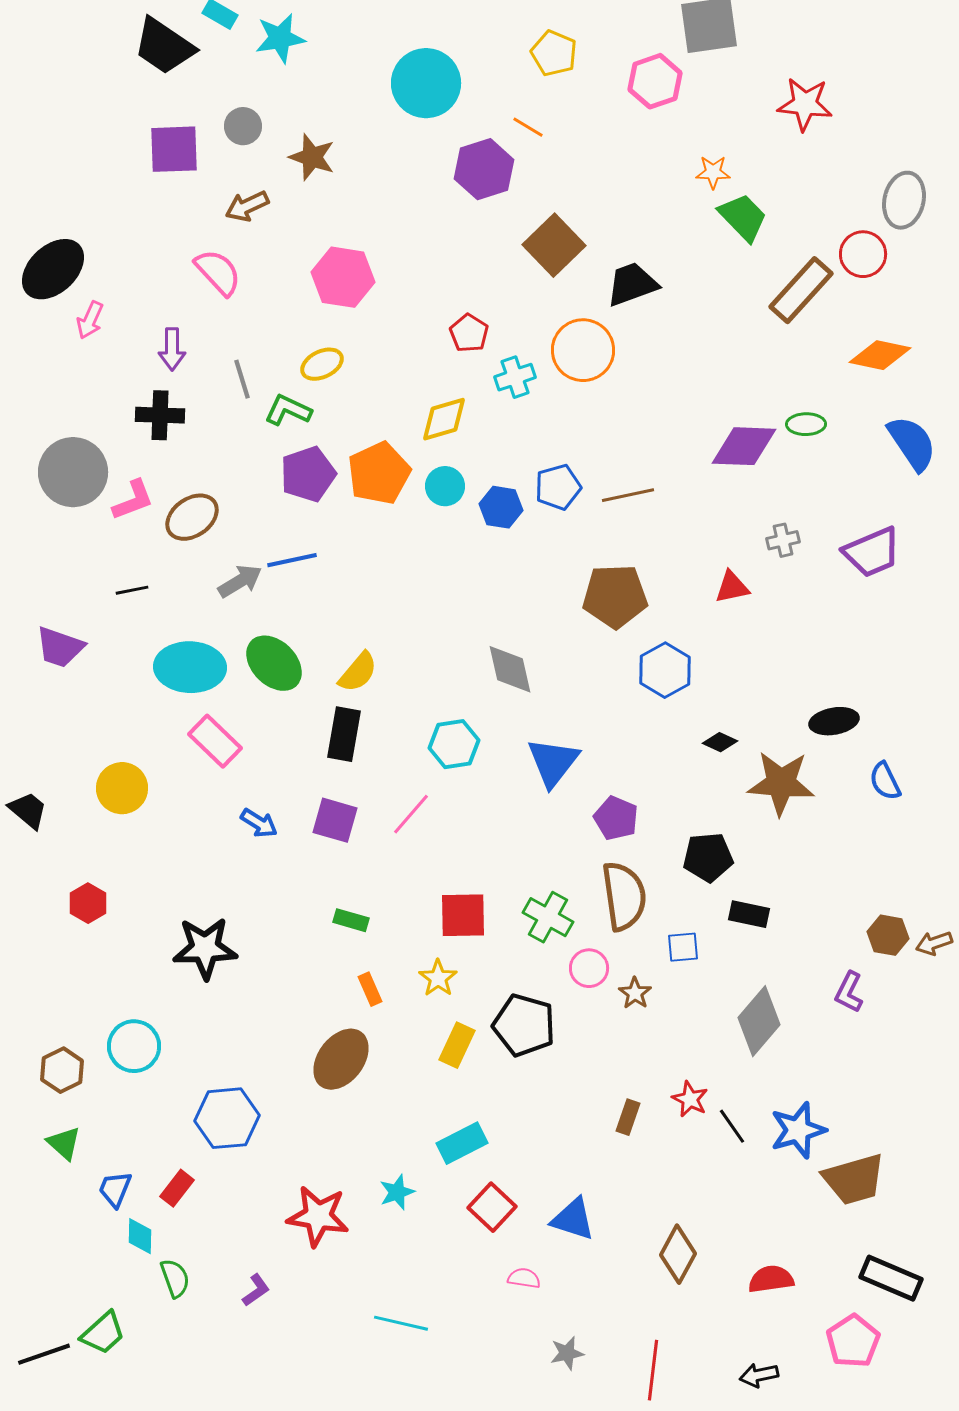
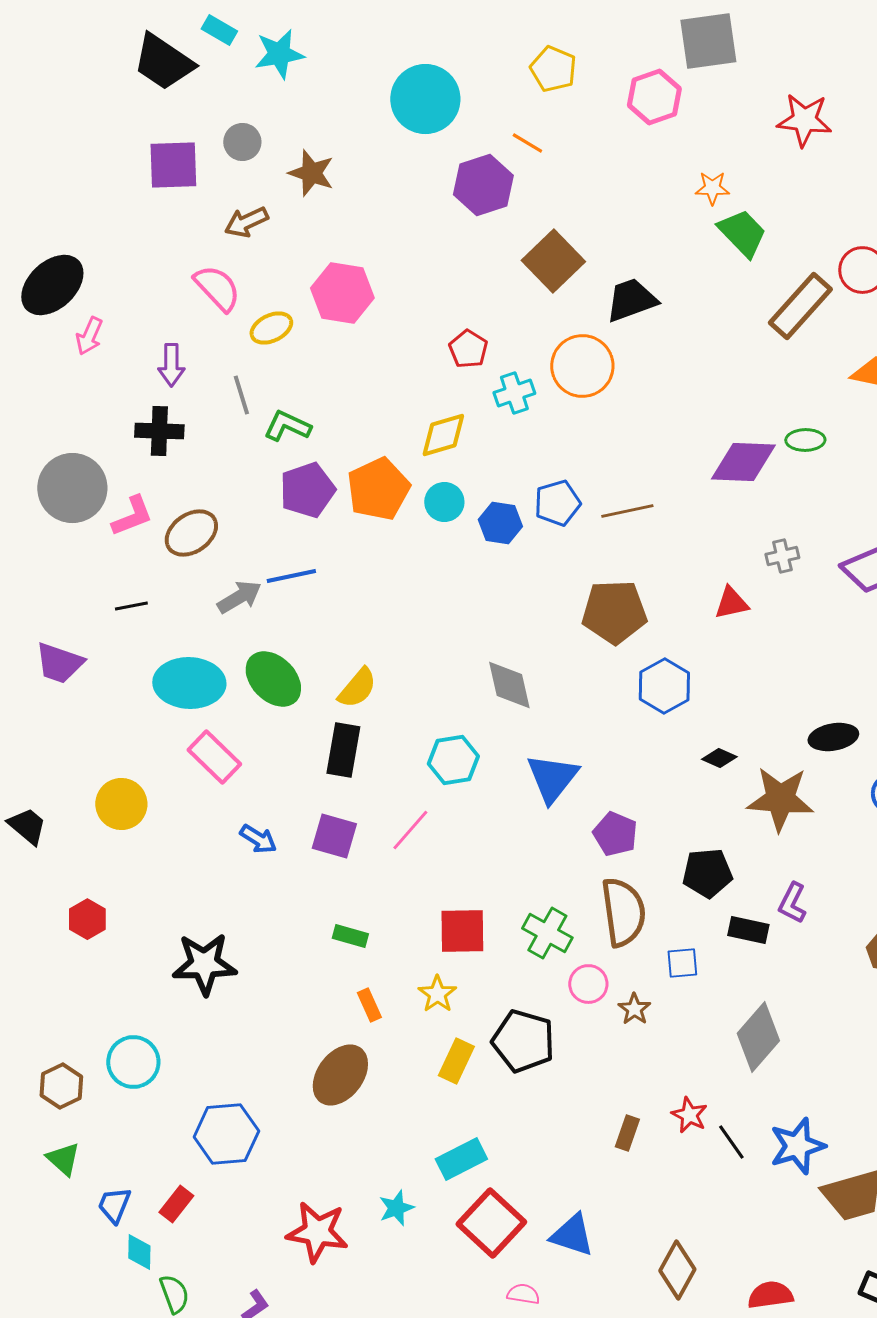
yellow ellipse: (322, 364) -> (271, 328), moved
purple L-shape: (849, 992) -> (792, 903), moved
red square: (492, 1207) -> (491, 1223), size x1.4

